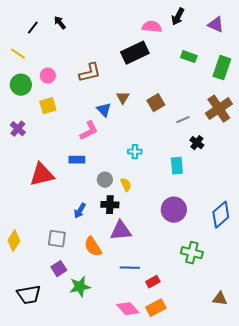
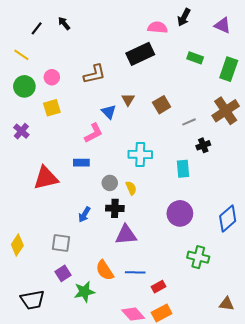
black cross: (197, 143) -> (203, 145), turned 32
cyan cross: (135, 152) -> (140, 154), size x1.6
orange semicircle: (93, 247) -> (105, 270), moved

